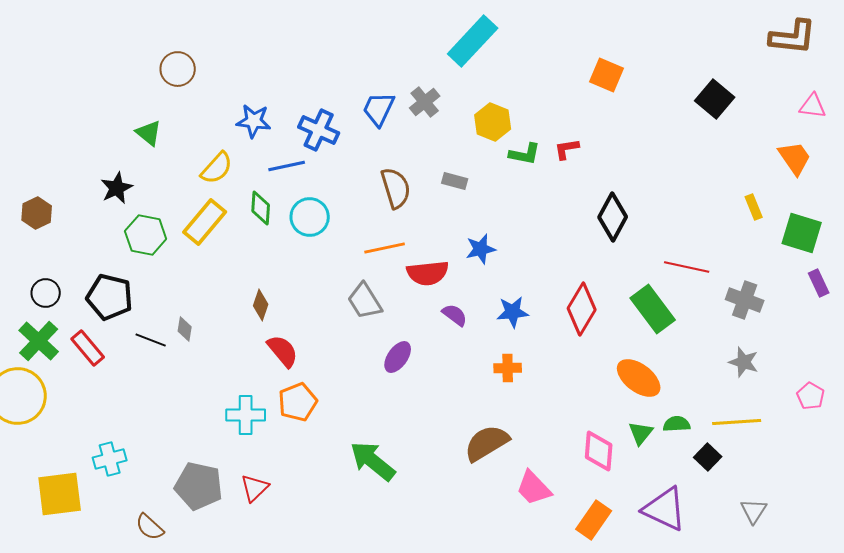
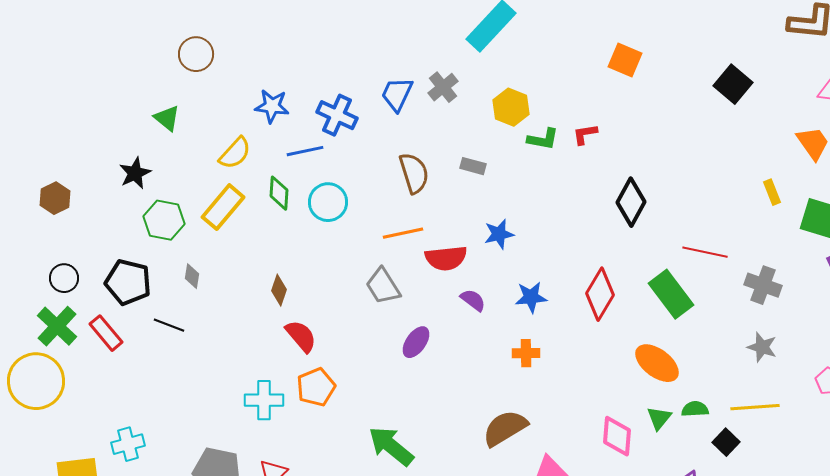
gray diamond: (185, 329) -> (192, 276), moved

